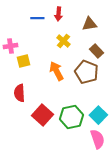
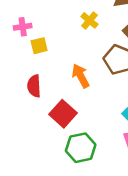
orange arrow: (56, 71) -> (81, 76), moved
green hexagon: (71, 117) -> (81, 148), moved

